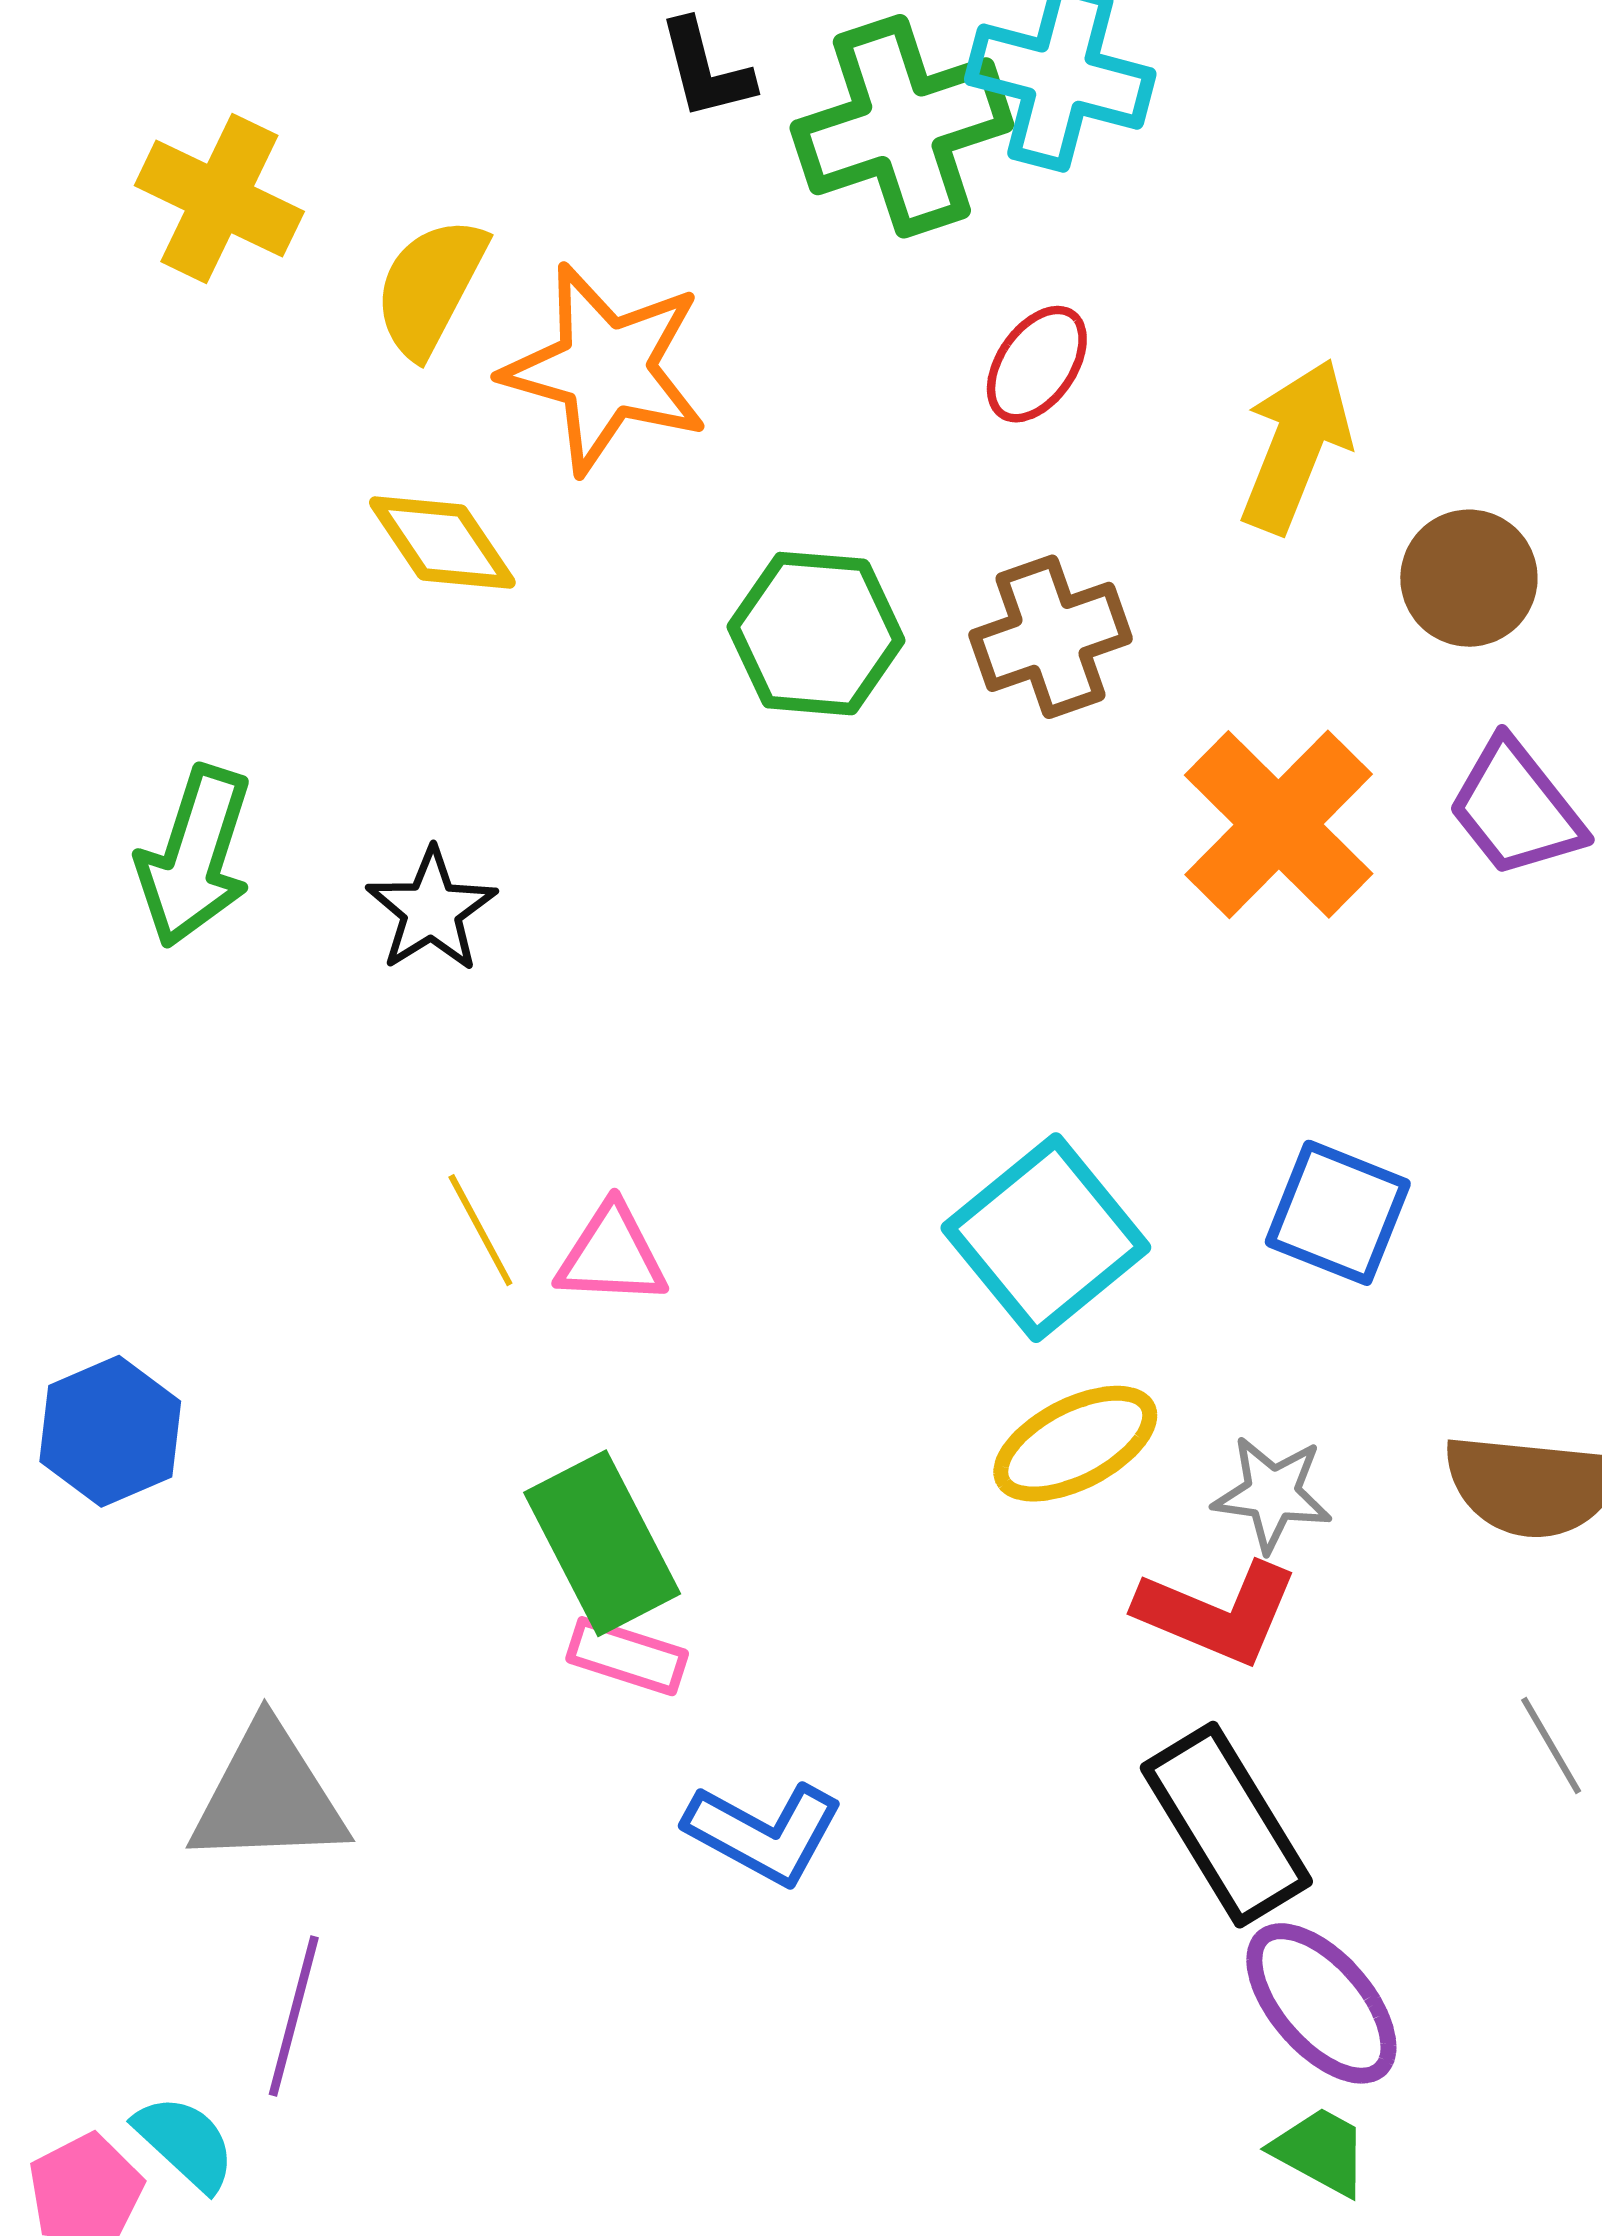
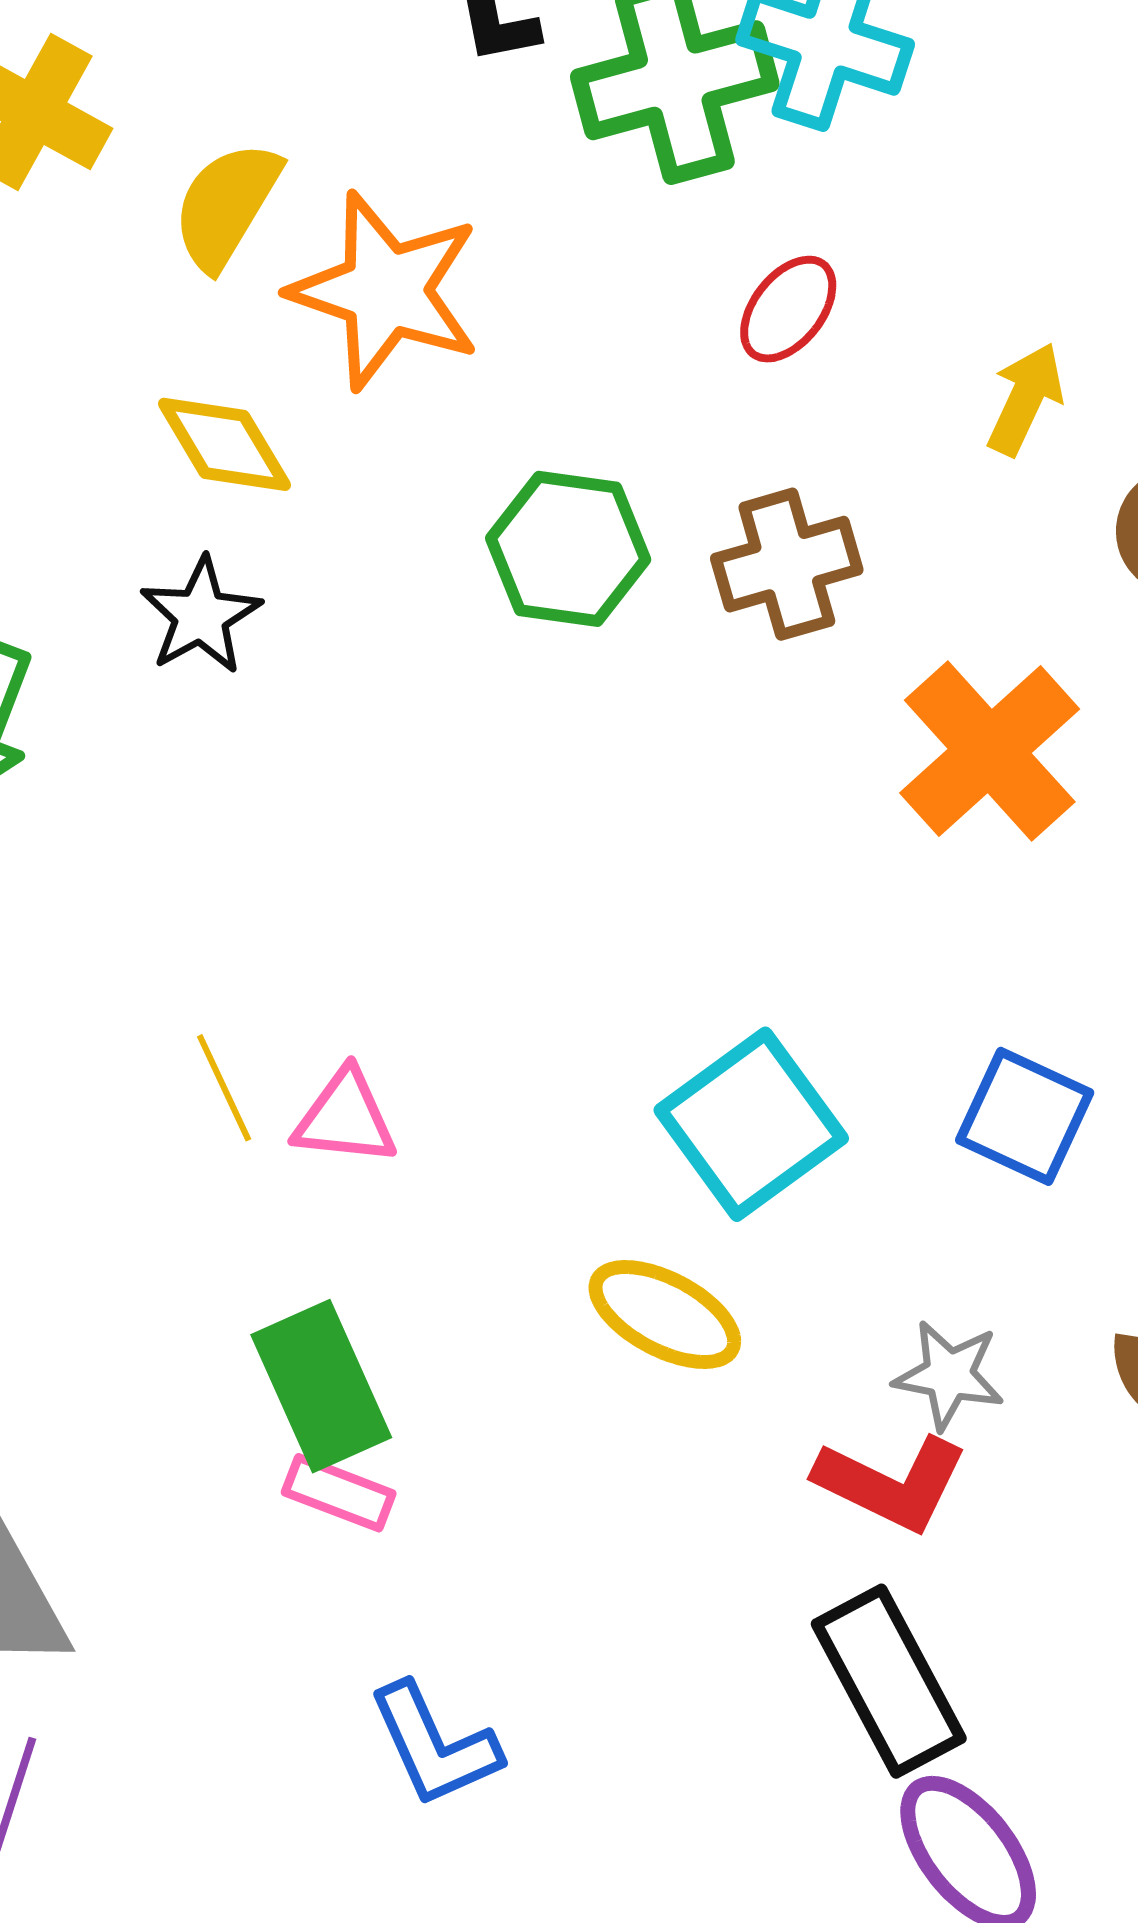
yellow arrow: (1296, 446) -> (1025, 399), size x0.7
black star: (431, 910) -> (201, 616), moved
yellow ellipse: (1075, 1444) -> (665, 1315), moved, turned 52
blue L-shape: (764, 1833) -> (434, 1745), moved, turned 34

